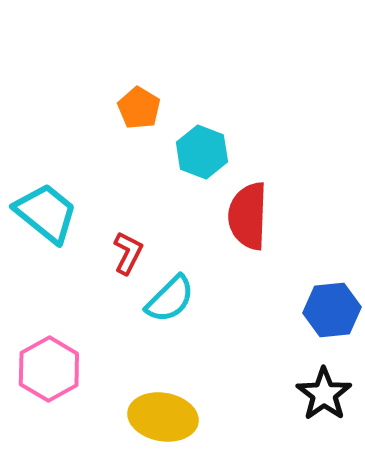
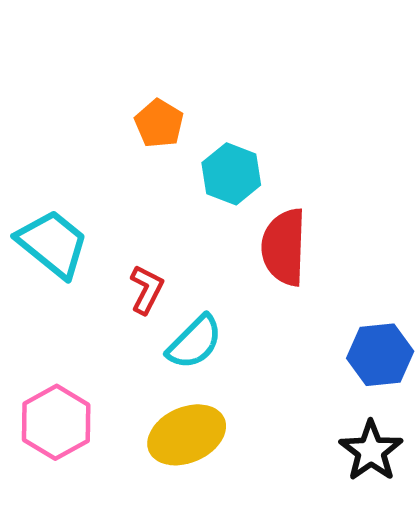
yellow ellipse: (163, 417) -> (187, 435), moved, turned -34

